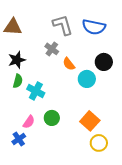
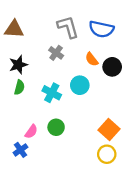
orange semicircle: (69, 64) -> (92, 59), moved
cyan circle: (87, 79) -> (80, 85), moved
cyan cross: (36, 91) -> (52, 93), moved
orange square: (90, 121) -> (109, 129), moved

